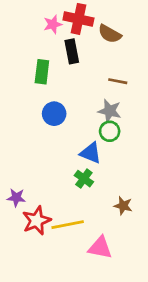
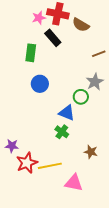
black rectangle: (72, 51) -> (53, 38), turned -30
brown line: (118, 81) -> (99, 54), moved, turned -32
gray star: (110, 111) -> (95, 82), moved, turned 30

